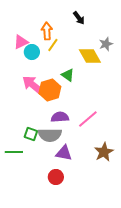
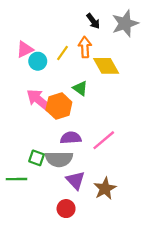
orange arrow: (47, 31) -> (85, 47), moved
gray star: (106, 44) -> (125, 23), moved, size x1.6
brown star: (104, 152) -> (105, 189), moved
purple triangle: (64, 153) -> (75, 180), turned 36

